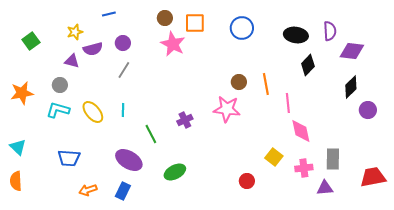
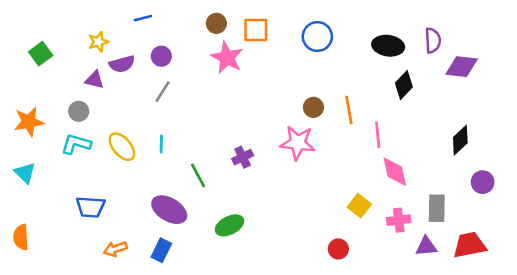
black diamond: (351, 87) -> (460, 140), moved
purple circle: (368, 110) -> (483, 182), moved
cyan triangle: (18, 147) -> (25, 173), moved
red trapezoid: (373, 177) -> (469, 245), moved
red circle: (247, 181) -> (338, 249), moved

